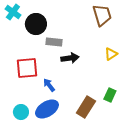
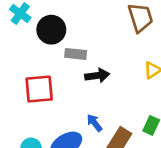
blue arrow: (49, 85) -> (94, 123), moved

